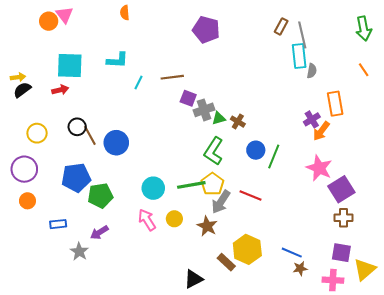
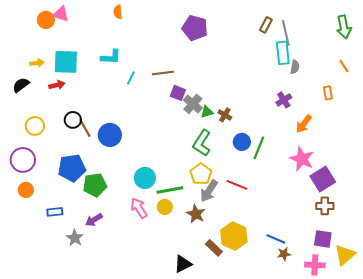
pink triangle: (64, 15) -> (61, 14), turned -36
yellow arrow: (18, 77) -> (37, 63), moved
orange rectangle: (335, 104) -> (328, 93), moved, size x0.6
gray cross: (204, 110) -> (193, 104), turned -30
purple cross: (312, 119) -> (284, 100), moved
green line: (191, 185) -> (170, 190), moved

